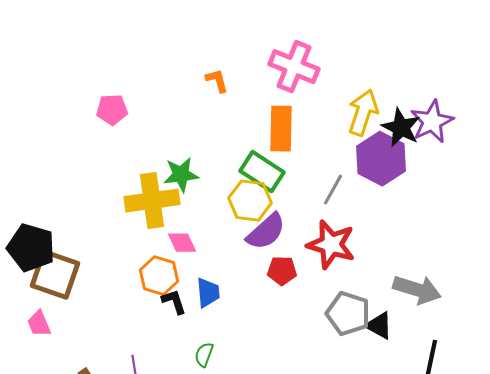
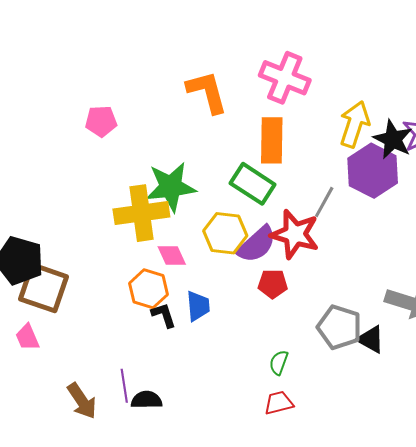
orange L-shape: (217, 81) -> (207, 92), size x1.8
green star: (181, 175) -> (171, 187), size x1.4
yellow hexagon: (250, 201) -> (225, 233), moved
red star: (331, 245) -> (295, 234), moved
green semicircle: (204, 355) -> (279, 363), moved

